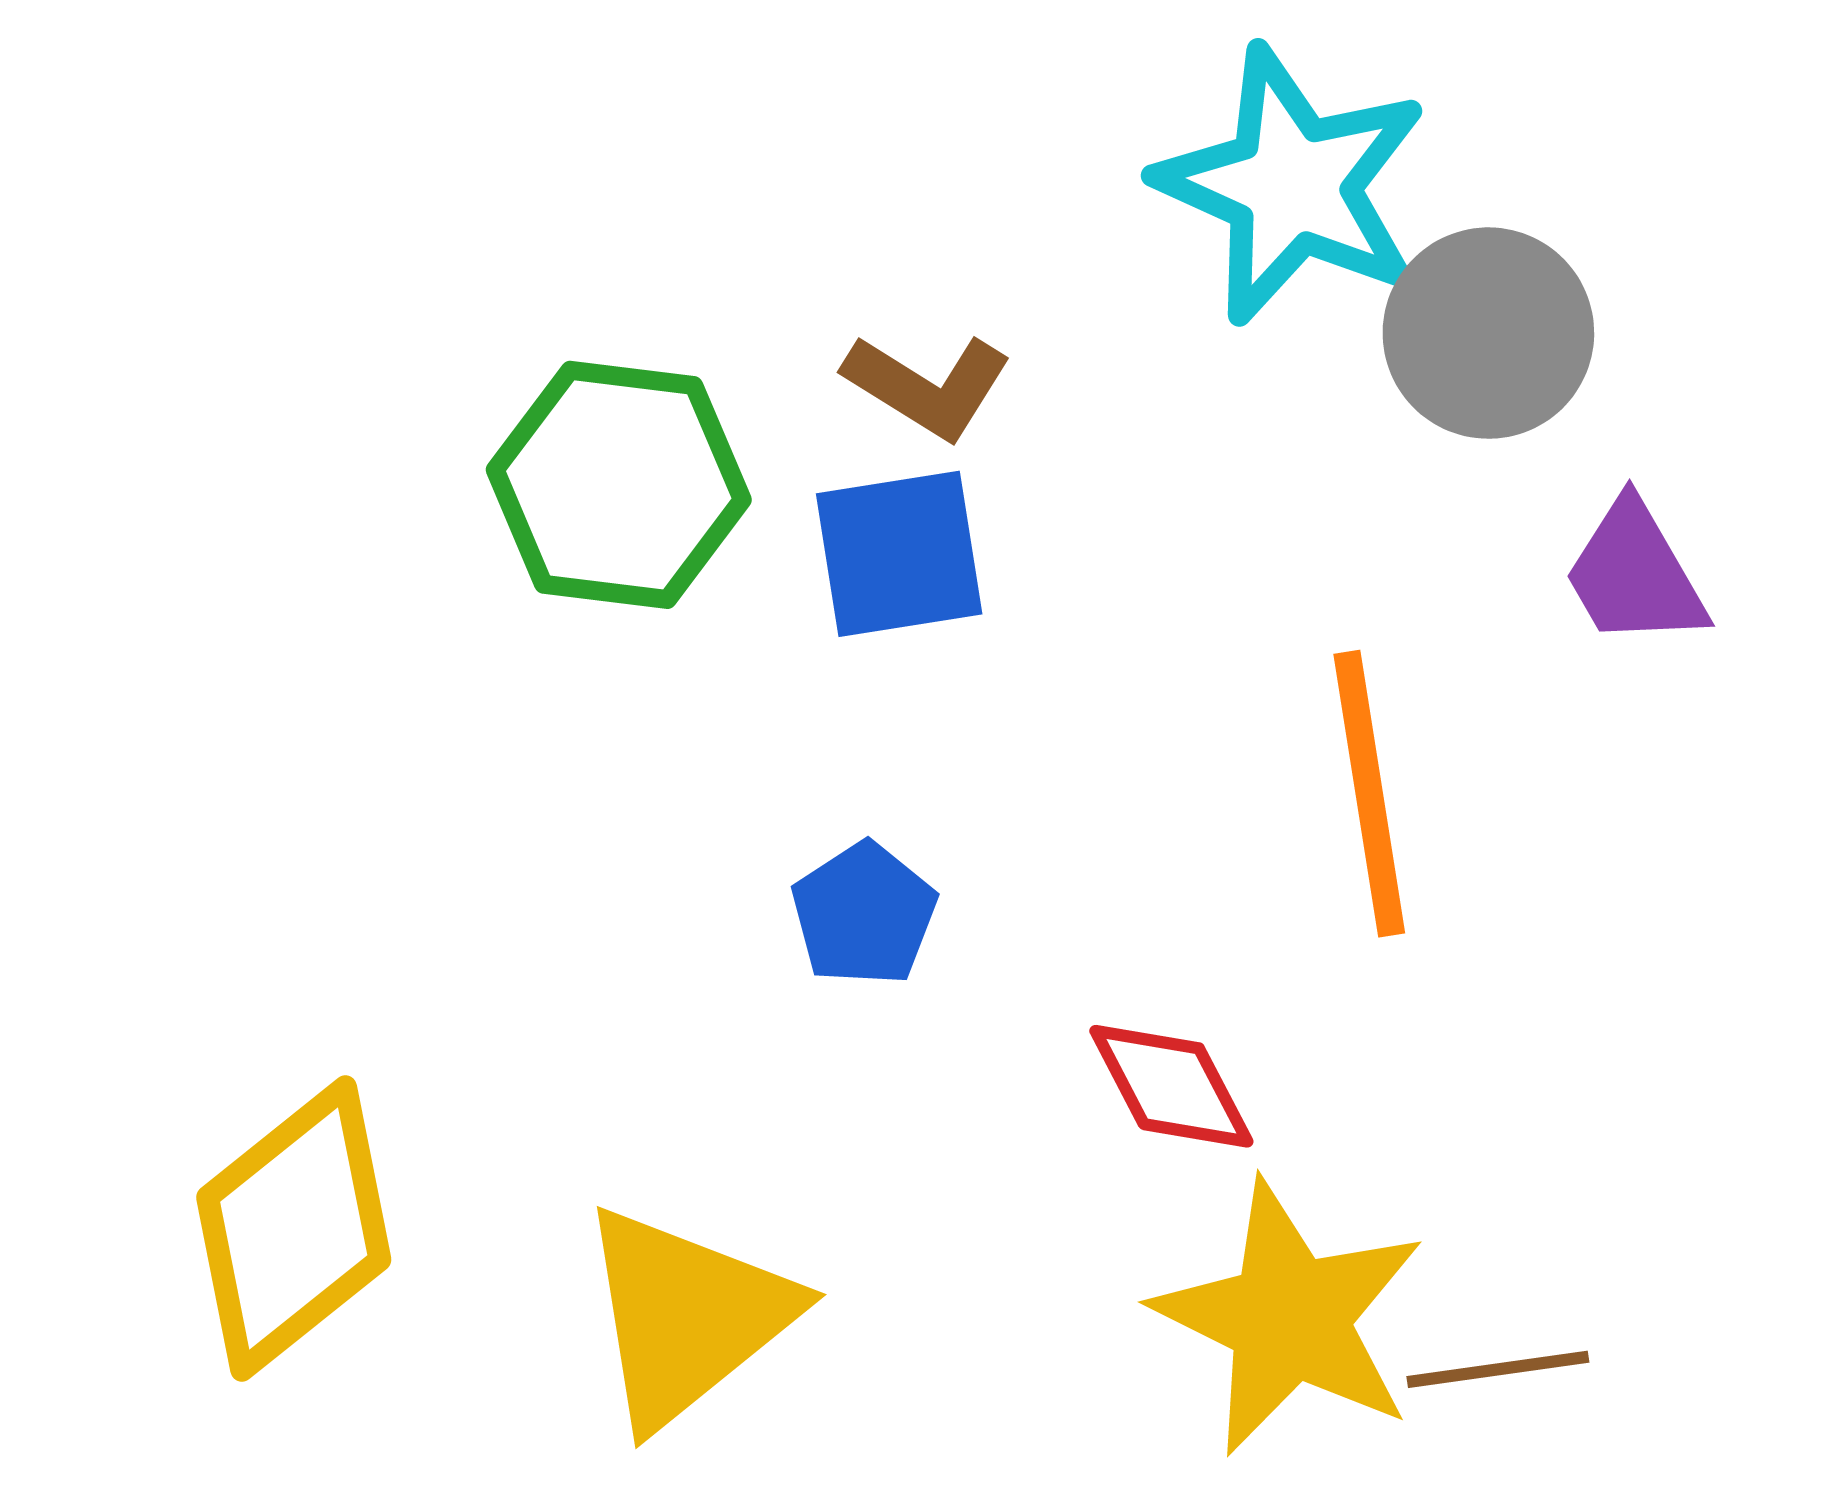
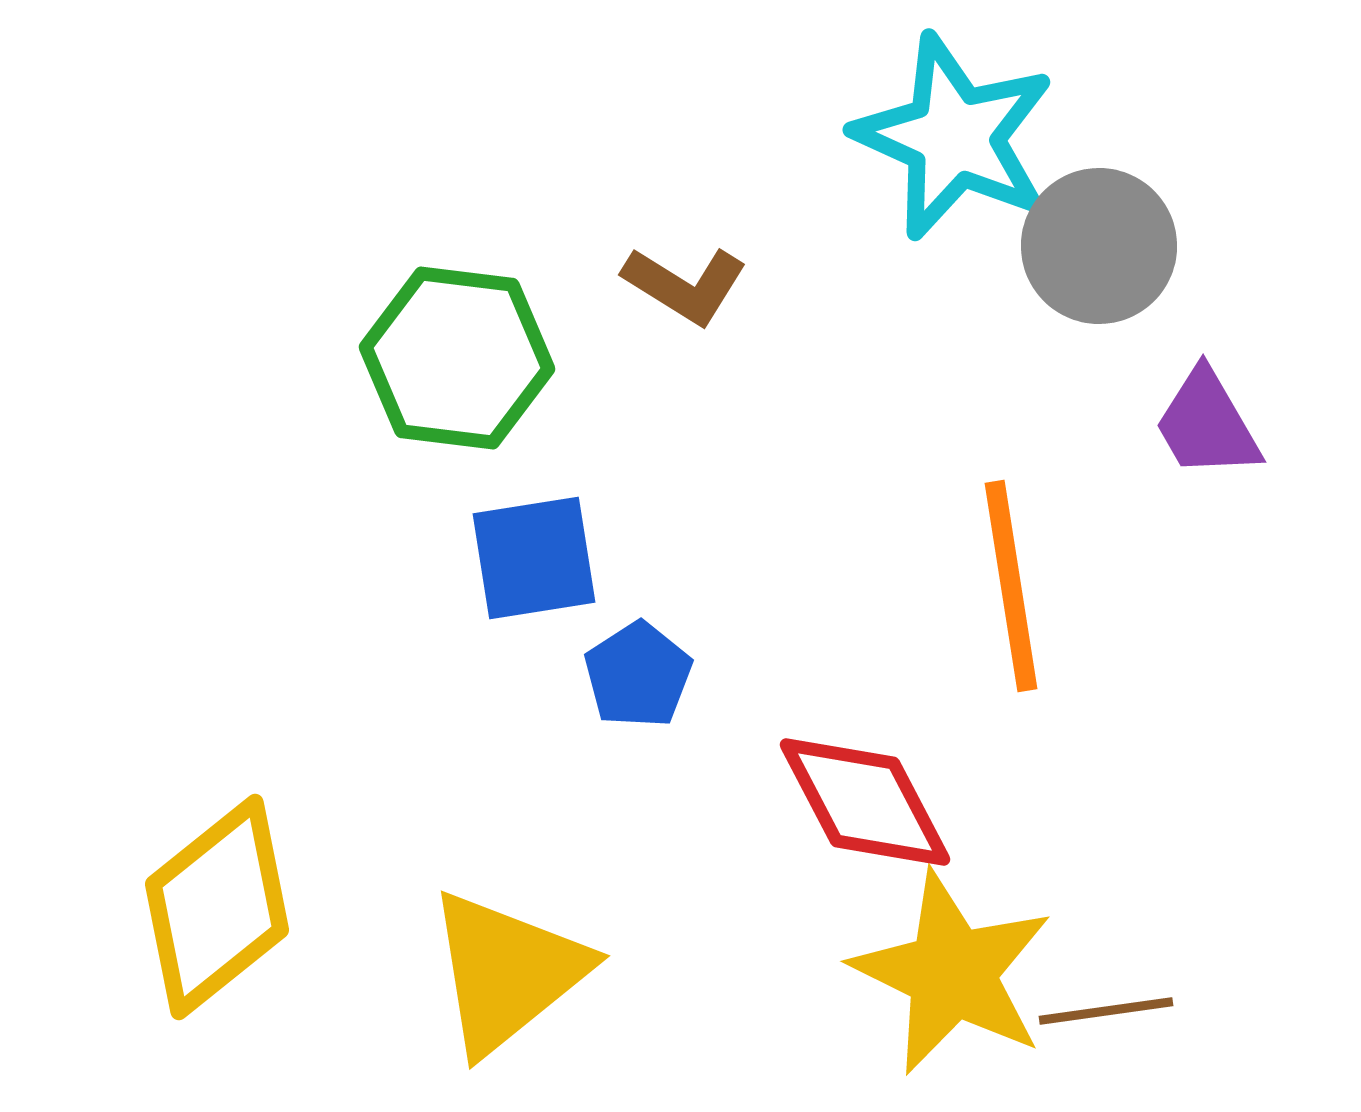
blue square: (899, 554) -> (534, 558), moved
red diamond: (1171, 1086) -> (865, 802), size x1.4

